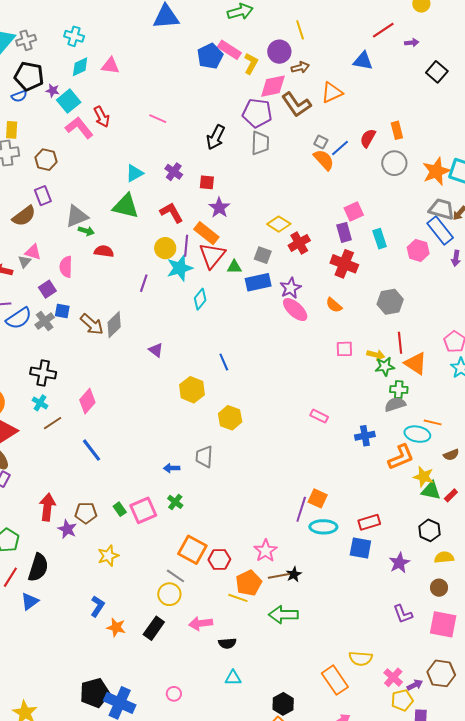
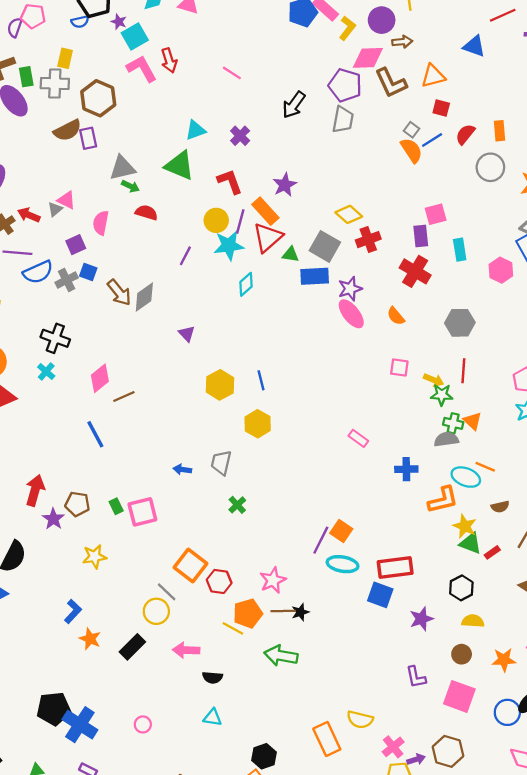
brown hexagon: (46, 160) -> (98, 98), size x1.4
red square: (207, 182) -> (441, 108), moved
brown semicircle: (24, 216) -> (67, 130), moved
gray square: (263, 255) -> (325, 246), size x1.5
blue line: (224, 362) -> (261, 380), moved
orange triangle: (416, 363) -> (473, 421), moved, size x0.7
brown line: (53, 423) -> (124, 397), moved
green cross: (175, 502) -> (237, 505), moved
red rectangle: (369, 522) -> (395, 567), size x1.4

